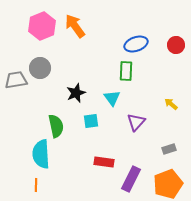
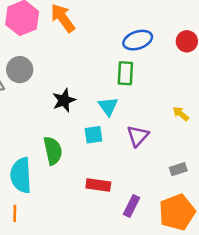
cyan square: (91, 121) -> (93, 135), moved
green semicircle: (56, 126) -> (53, 151), moved
purple rectangle: (131, 179) -> (132, 206), size x0.7

